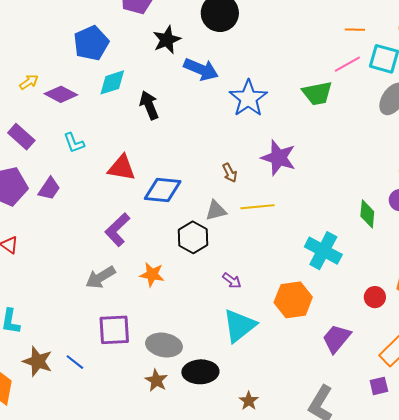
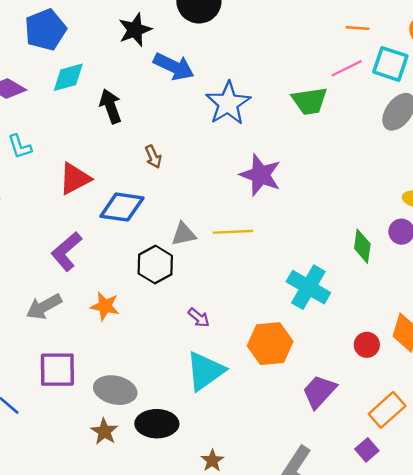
red triangle: (122, 168) -> (75, 179), turned -40
brown arrow: (230, 173) -> (153, 157), moved
purple square: (379, 386) -> (367, 450), turned -30

